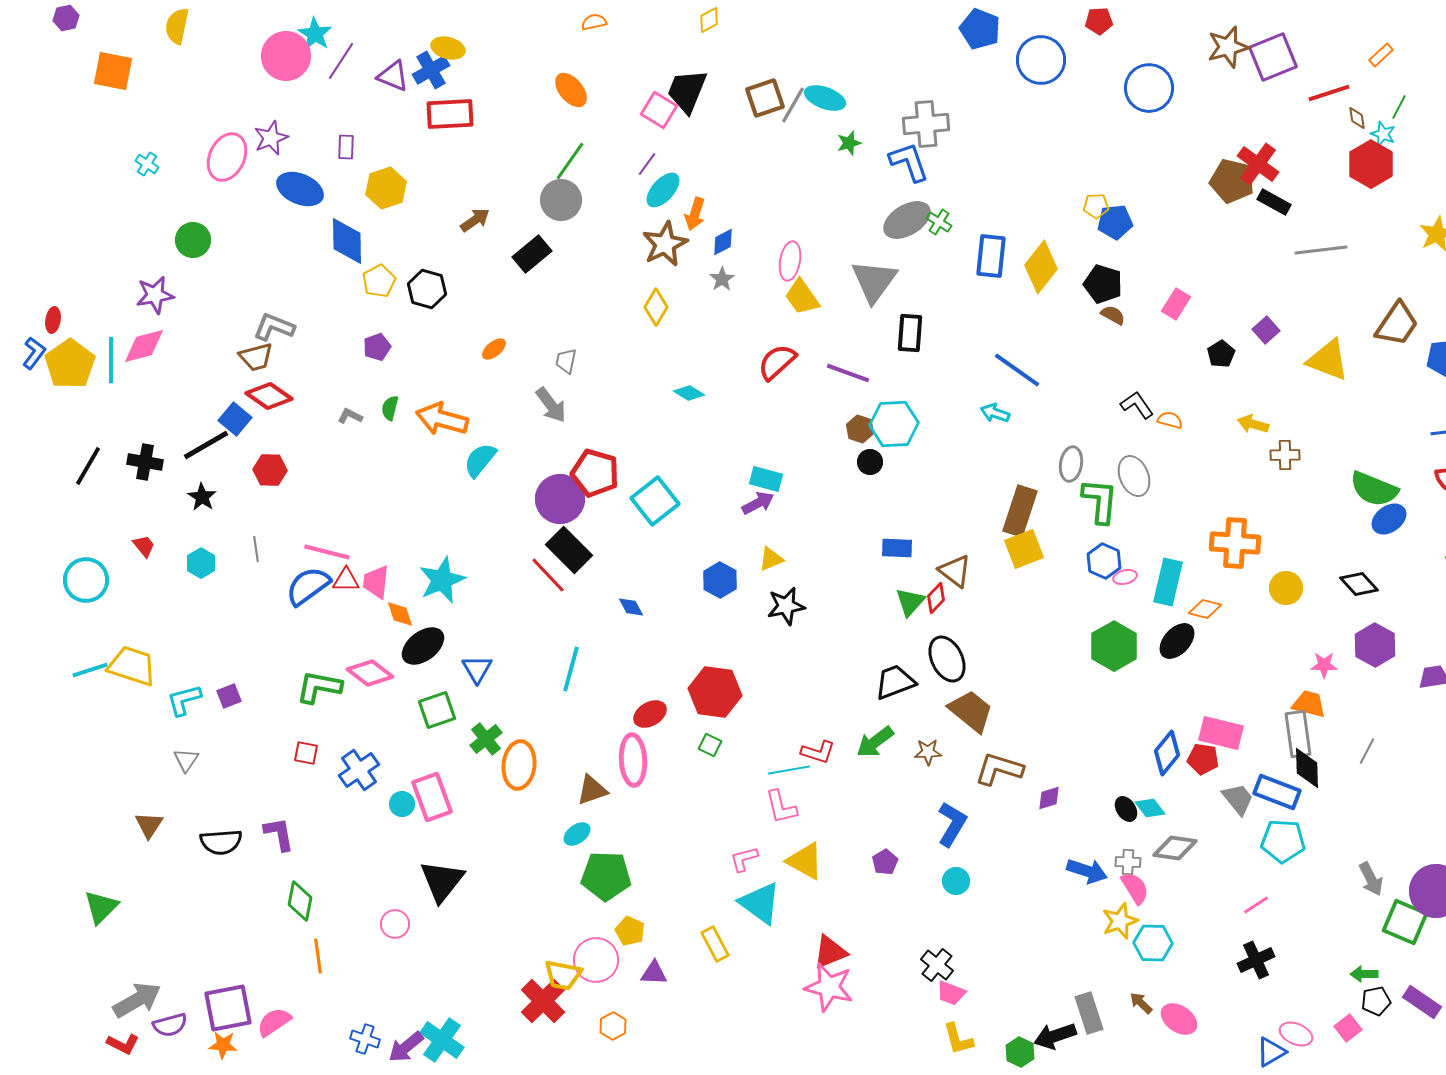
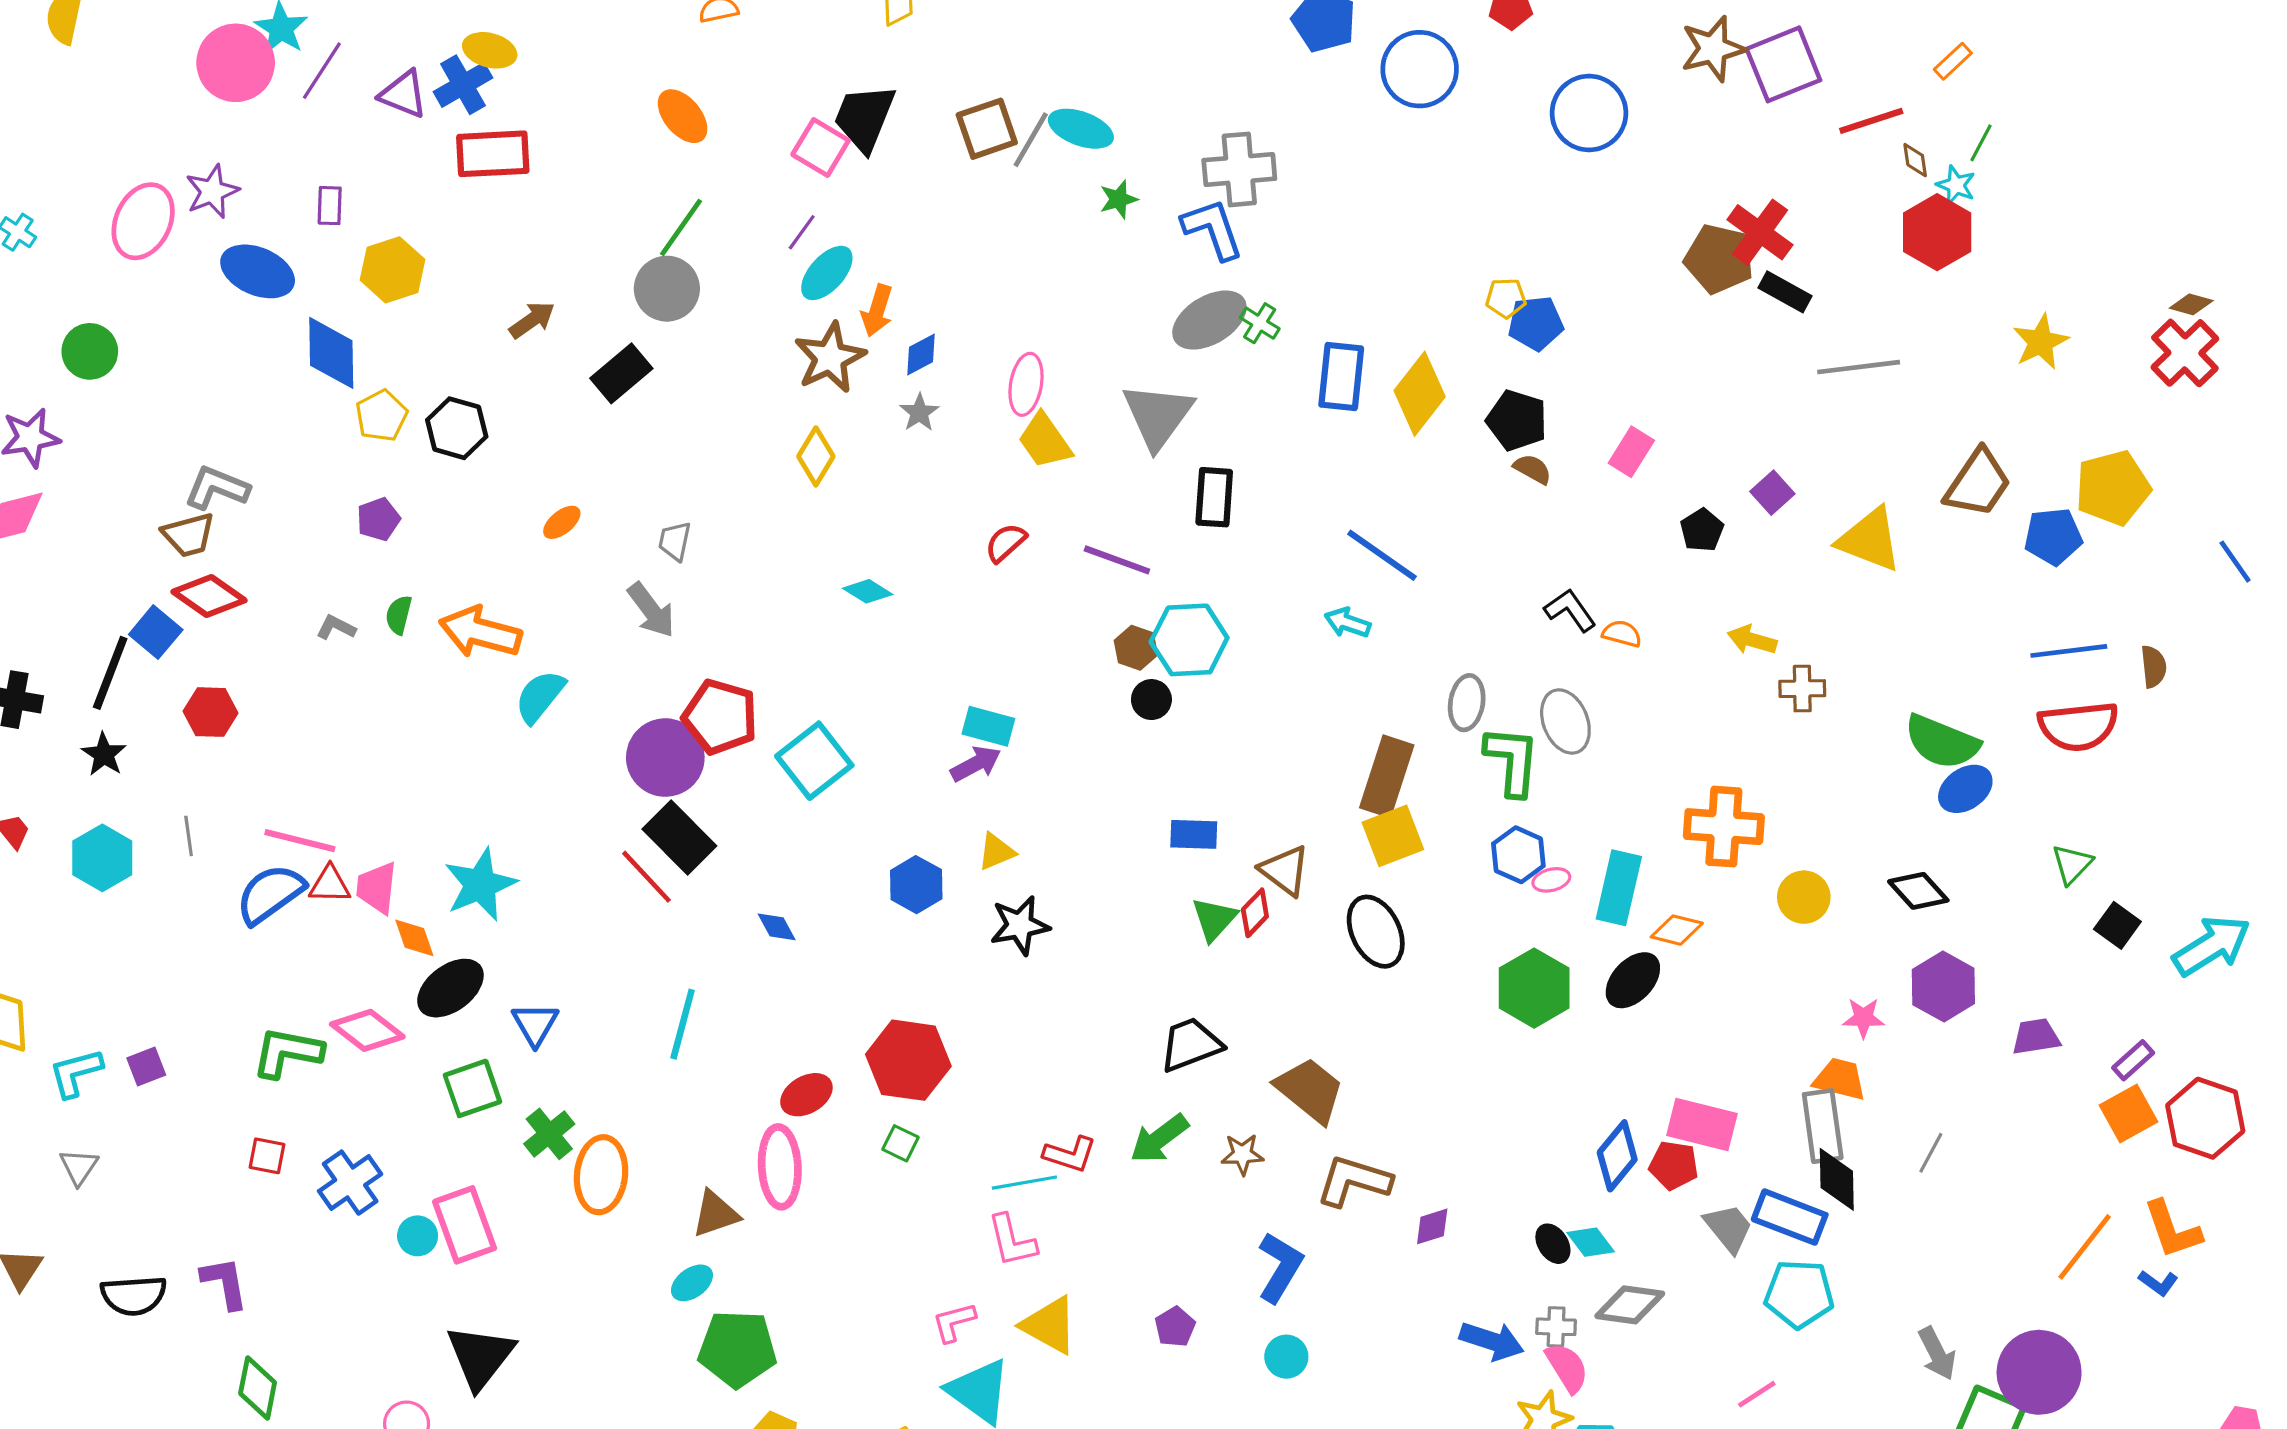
red semicircle: (777, 362) -> (1006, 543), size x0.7
black line: (206, 445) -> (110, 673), turned -39
cyan hexagon: (201, 563) -> (102, 858), size x1.4
black ellipse: (947, 659) -> (1376, 932), moved

